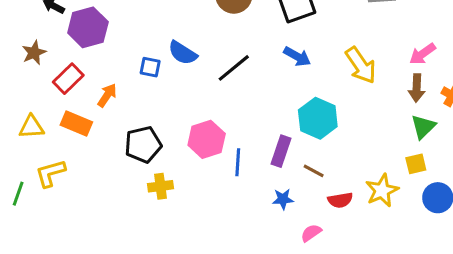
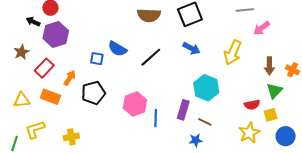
pink arrow: (423, 54) -> (262, 28), moved
yellow arrow: (361, 65) -> (233, 52), turned 60
black pentagon: (143, 145) -> (93, 93), moved
yellow cross: (161, 186) -> (71, 137), moved
blue star: (283, 199) -> (196, 140), moved
red semicircle: (340, 200) -> (252, 105), moved

